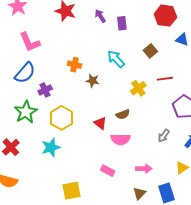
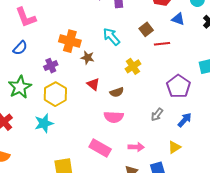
orange cross: (75, 65) -> (70, 41), size x1.5
blue semicircle: (25, 73) -> (20, 48), size x0.7
red line: (165, 79) -> (162, 44), moved
purple cross: (45, 90) -> (51, 66), moved
red triangle: (100, 123) -> (93, 84), moved
pink rectangle: (108, 171) -> (100, 148), size x1.5

